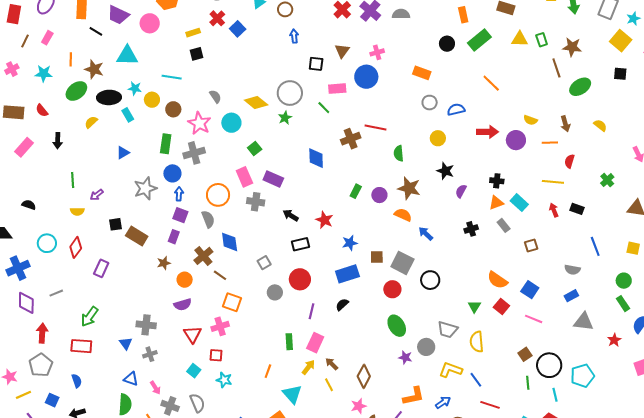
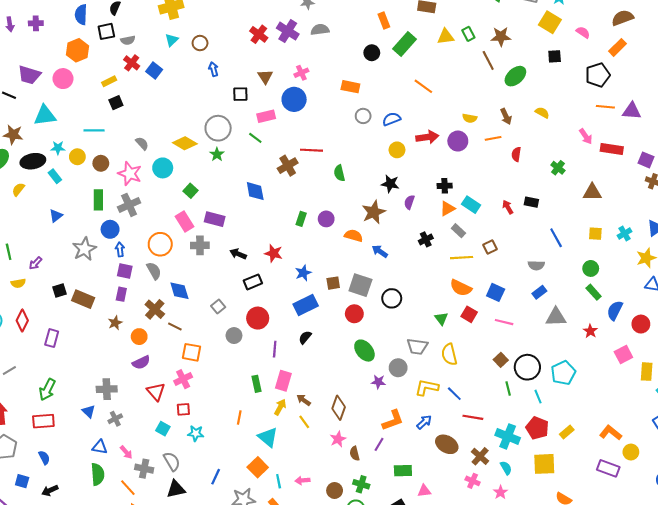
yellow circle: (438, 138) -> (397, 150), moved
yellow line: (553, 182) -> (462, 258), moved
brown star: (409, 188) -> (374, 212), moved, turned -30

